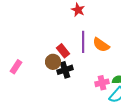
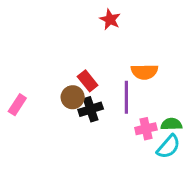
purple line: (83, 42) -> (126, 97), moved
orange semicircle: (101, 45) -> (144, 72), turned -36

